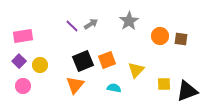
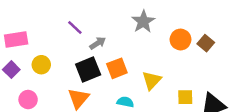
gray arrow: (91, 24) -> (98, 43), moved
brown square: (181, 39) -> (206, 43), turned 32
yellow circle: (40, 65) -> (41, 65), moved
pink circle: (23, 86) -> (28, 100), moved

